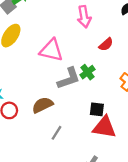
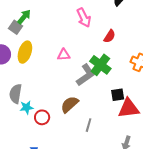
pink triangle: (51, 50) -> (64, 55), size x0.6
green cross: (88, 72) -> (100, 65), size x1.5

